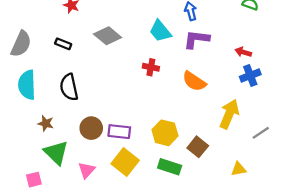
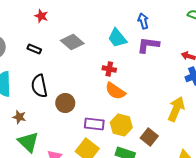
orange semicircle: (194, 81) -> (115, 91), moved
brown circle: (91, 128) -> (65, 103), moved
purple rectangle: (119, 132) -> (94, 124), moved

